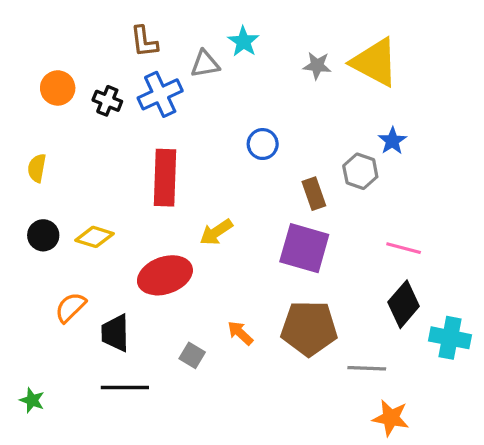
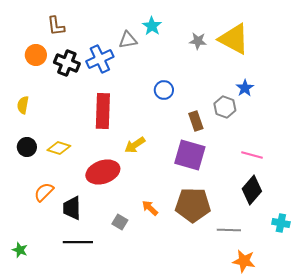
brown L-shape: (144, 42) -> (56, 26), moved
black cross: (107, 101) -> (67, 63), size x1.4
cyan cross: (450, 338) -> (281, 223), moved, size x0.7

